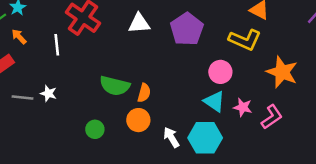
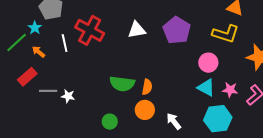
white line: (57, 45) -> (65, 43), moved
gray line: (23, 98) -> (48, 91), moved
cyan hexagon: (205, 138) -> (218, 119), moved

